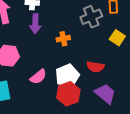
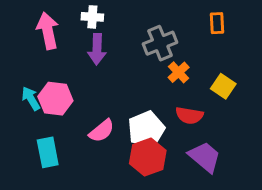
gray cross: (91, 17) -> (160, 43), moved
yellow square: (117, 38) -> (223, 86), moved
orange cross: (63, 39) -> (179, 72), moved, turned -32

